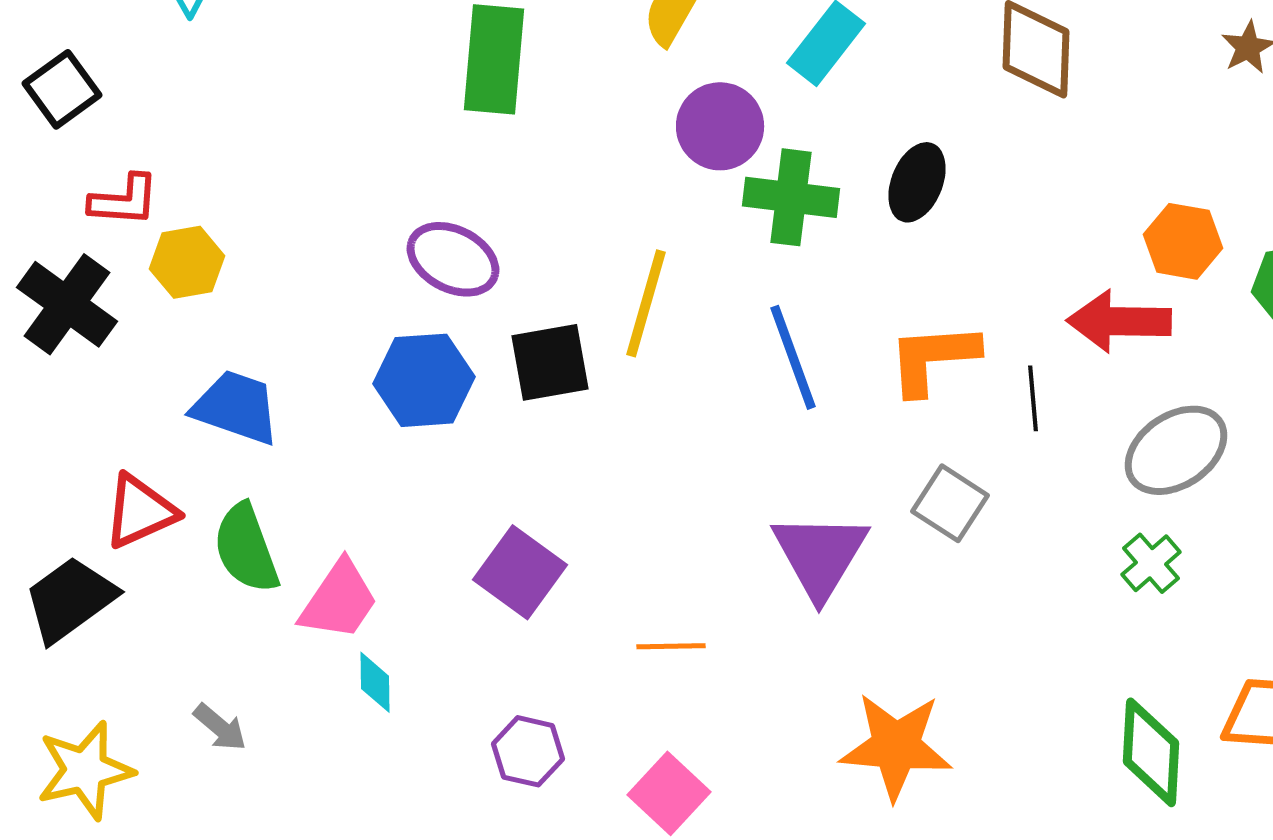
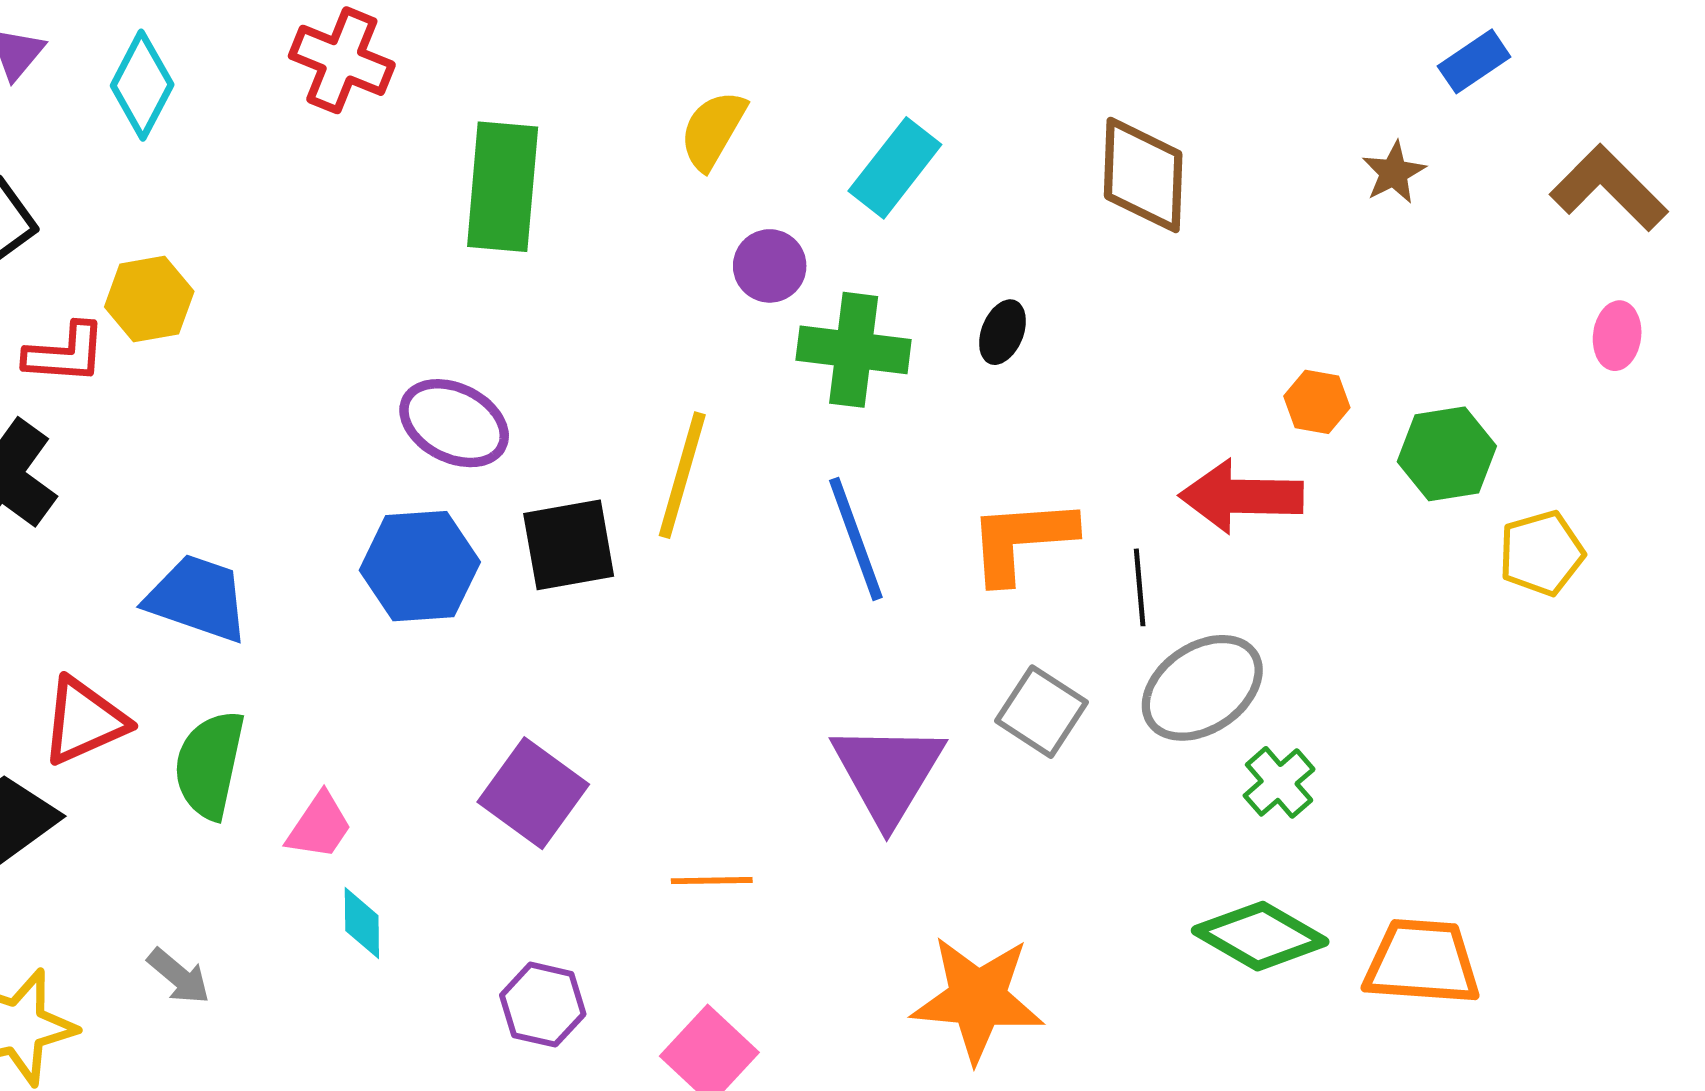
purple circle: (720, 126) -> (770, 266), size x0.7
black ellipse: (917, 182) -> (1002, 332), size x0.7
orange hexagon: (1183, 241) -> (1317, 402), size x0.7
yellow hexagon: (187, 262) -> (149, 299), moved
gray ellipse: (1176, 450) -> (1202, 688), moved
green semicircle: (246, 548) -> (209, 765), turned 32
pink trapezoid: (339, 600) -> (319, 826), size x0.7
green diamond: (1151, 752) -> (1260, 936), moved, turned -63

